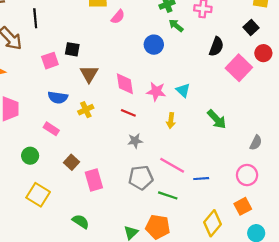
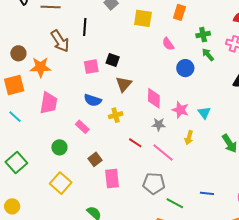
pink semicircle: (118, 17) -> (168, 44), moved, turned 96
red line: (128, 113) -> (135, 143), moved
gray star: (135, 141) -> (159, 124), moved
pink line: (172, 165) -> (163, 153), moved

